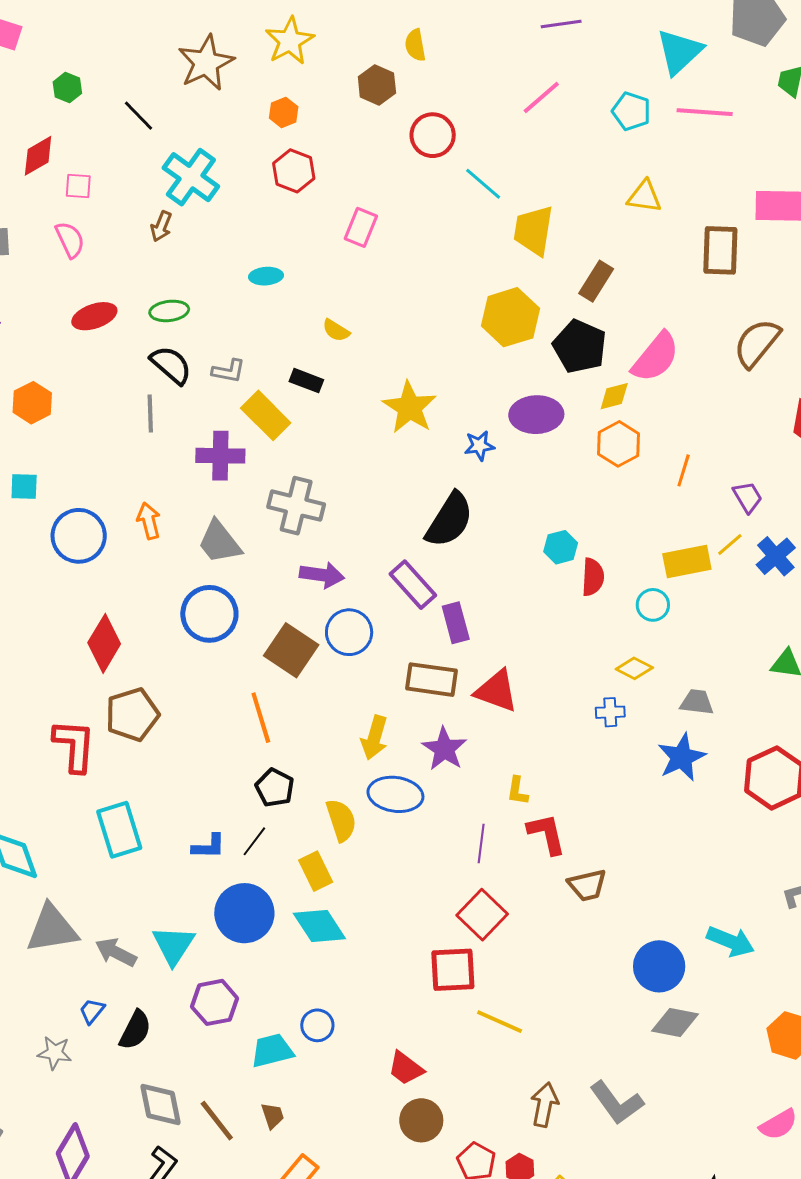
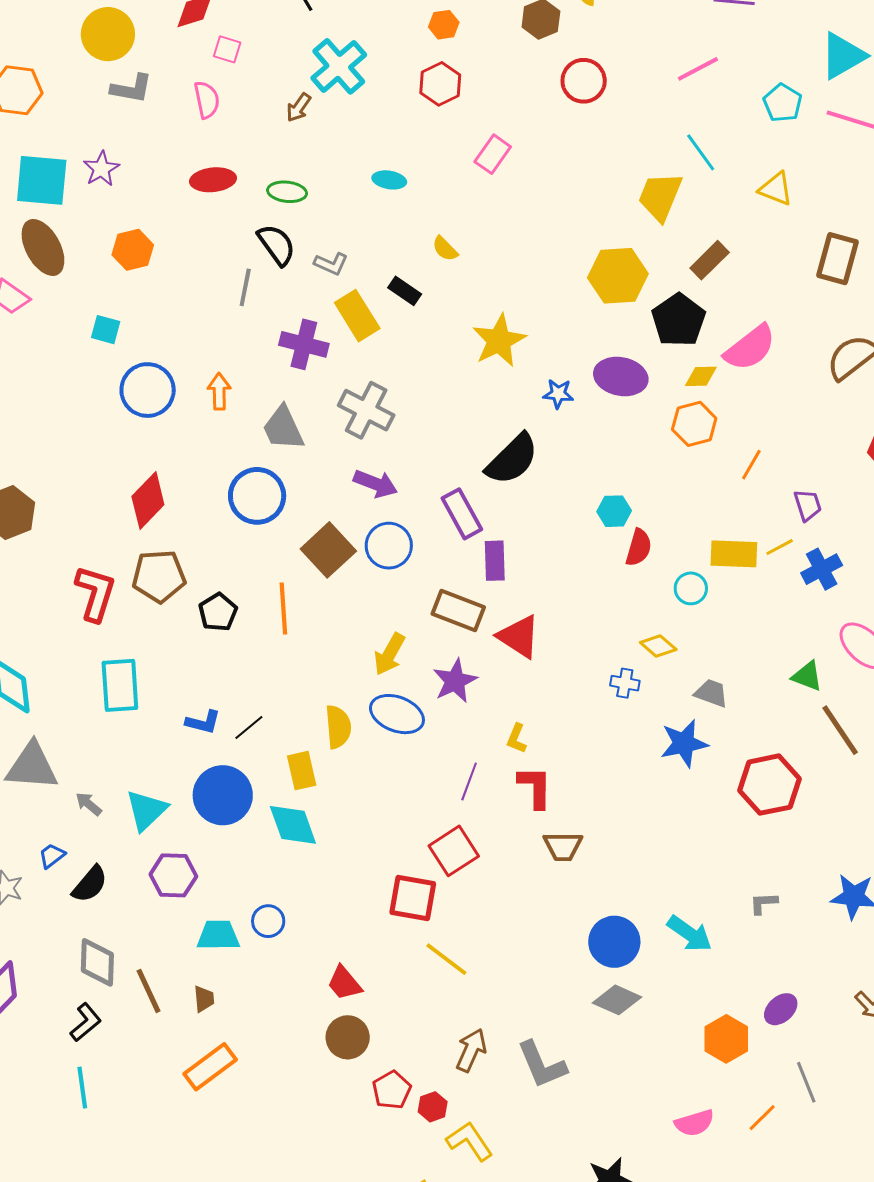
cyan line: (483, 184) -> (701, 152), moved
black pentagon: (275, 788) -> (218, 612), moved
gray arrow: (116, 952) -> (89, 804), size x0.7

